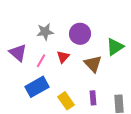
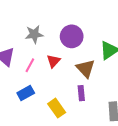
blue rectangle: (37, 87) -> (26, 93), size x0.7
purple rectangle: (93, 98) -> (81, 93), moved

